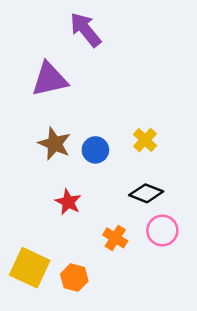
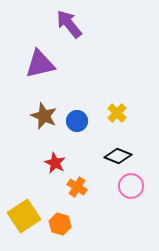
orange cross: (115, 238) -> (77, 187), moved
yellow square: (30, 268) -> (24, 216), turned 32

